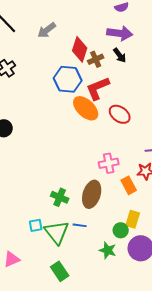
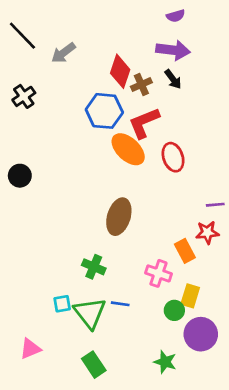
gray arrow: (47, 30) -> (63, 53), moved
red ellipse: (120, 114) -> (173, 157), turned 35
pink cross: (109, 163) -> (158, 273), moved, turned 30
brown ellipse: (92, 194) -> (119, 217), moved
green star: (108, 250) -> (165, 362), moved

